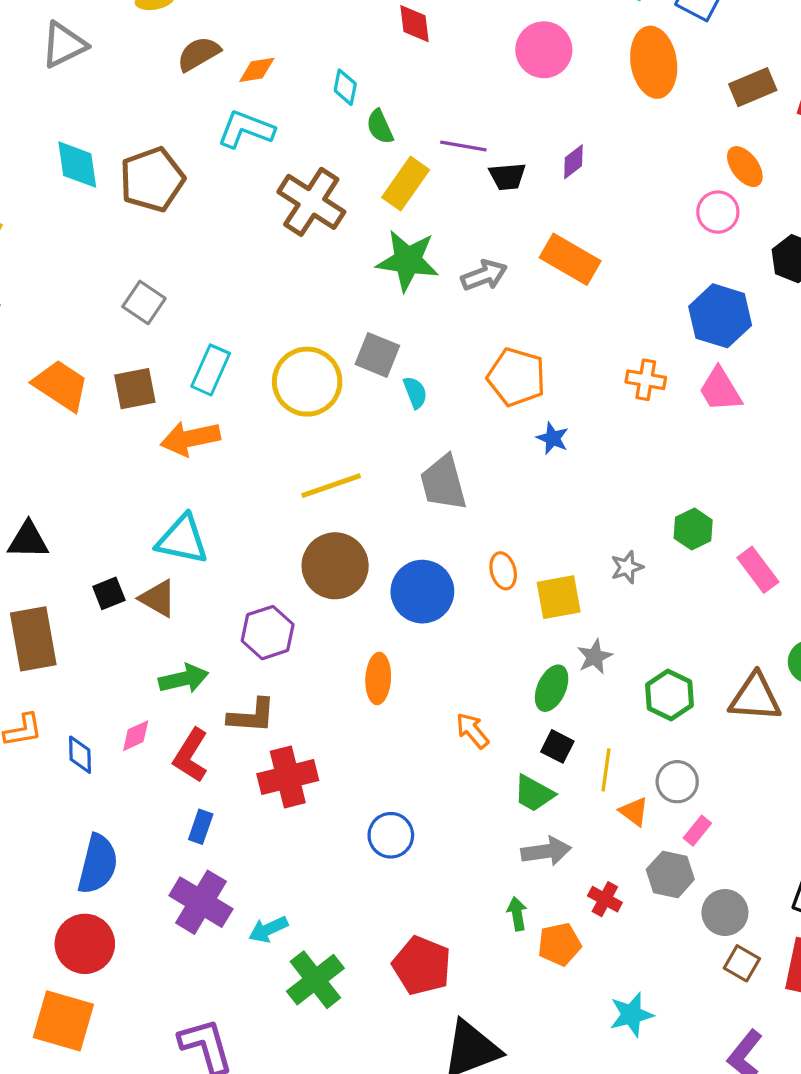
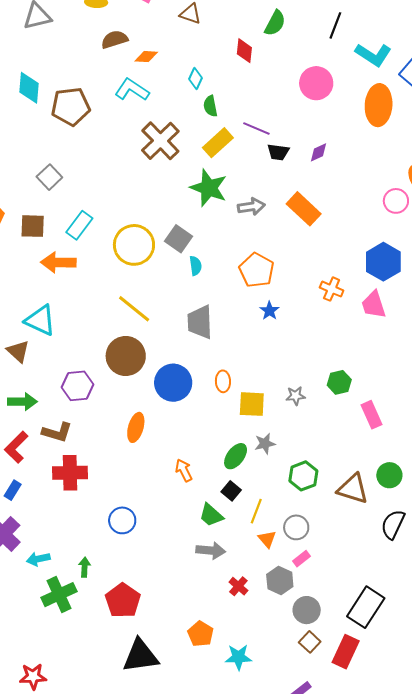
yellow line: (331, 486) -> (134, 309), turned 45
green arrow: (517, 914) -> (85, 567), moved
orange pentagon: (559, 944) -> (201, 634), moved, turned 30

